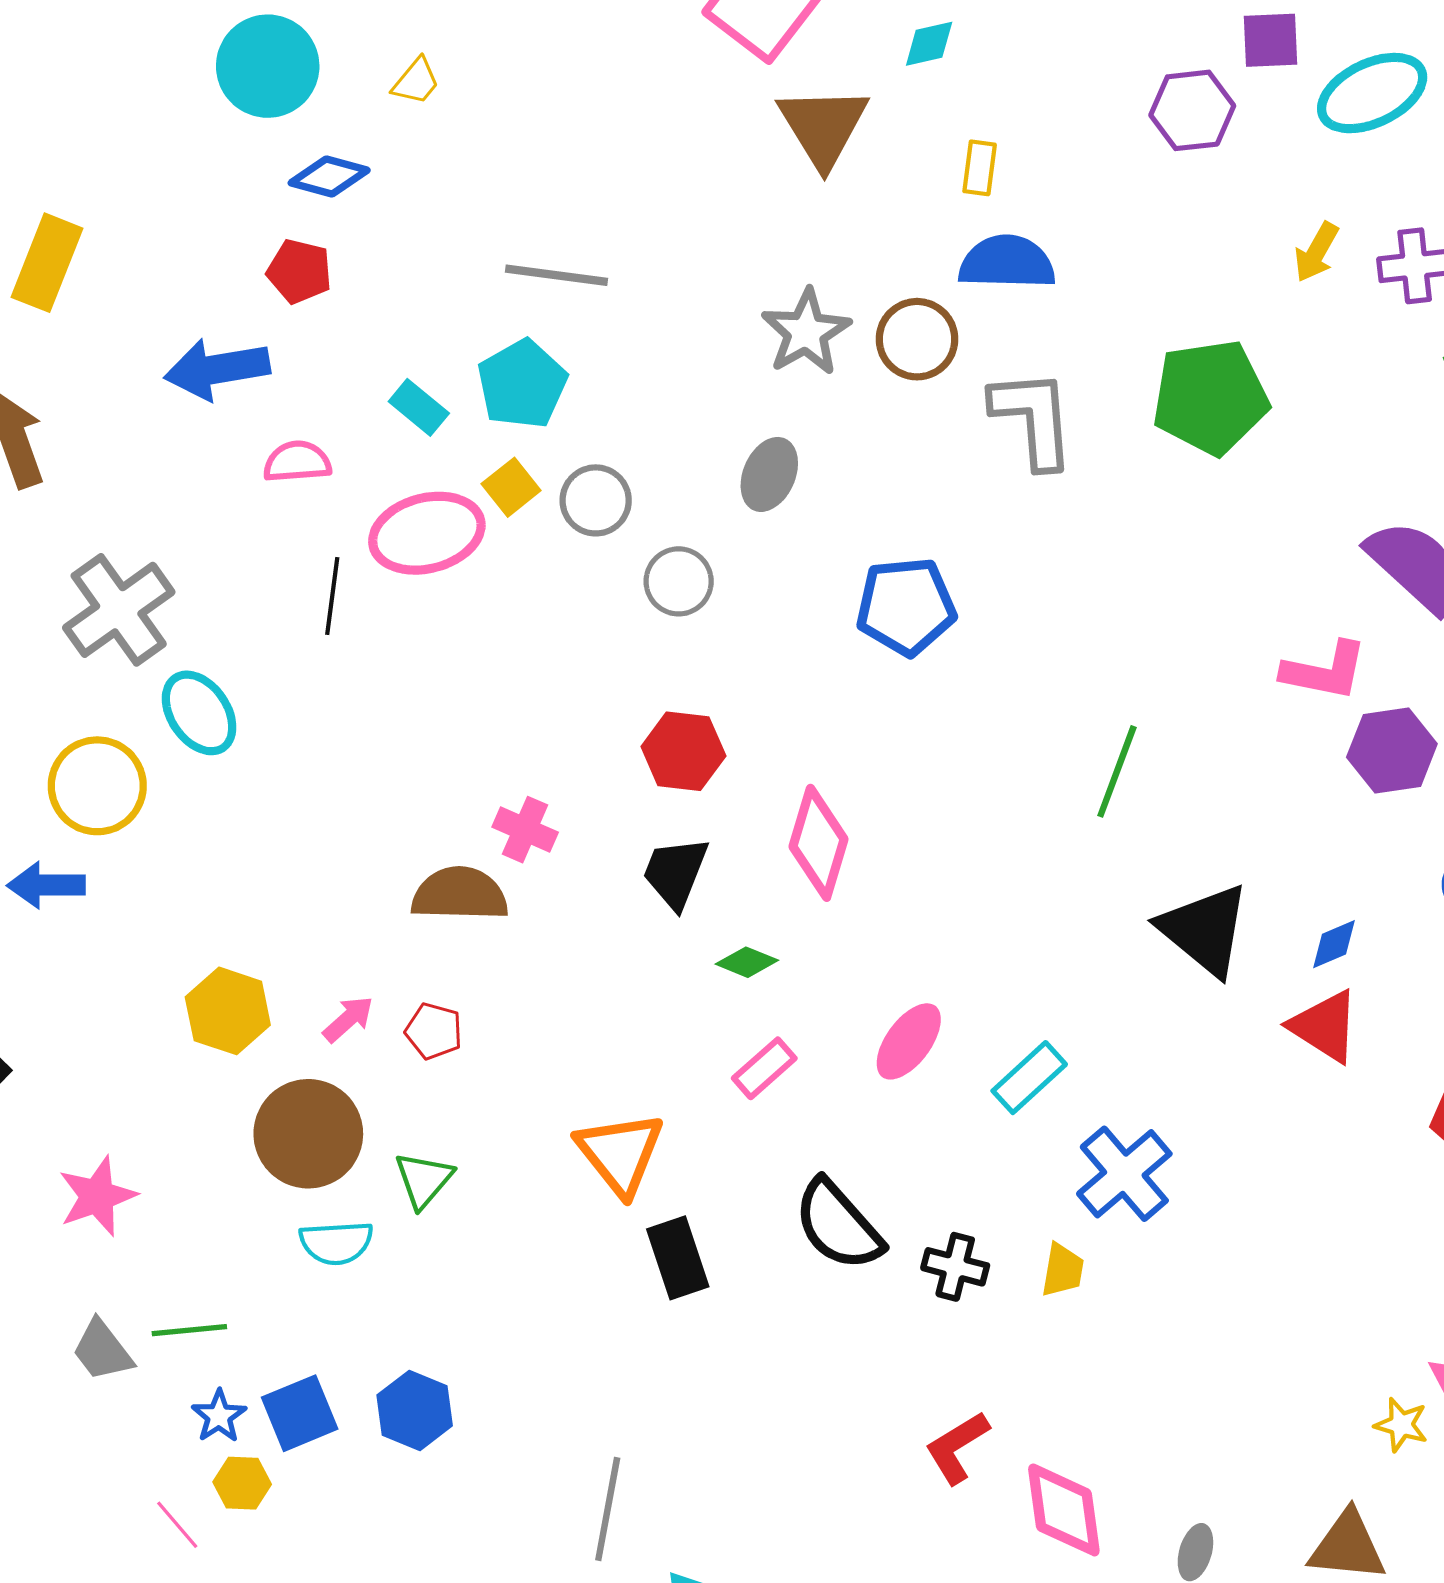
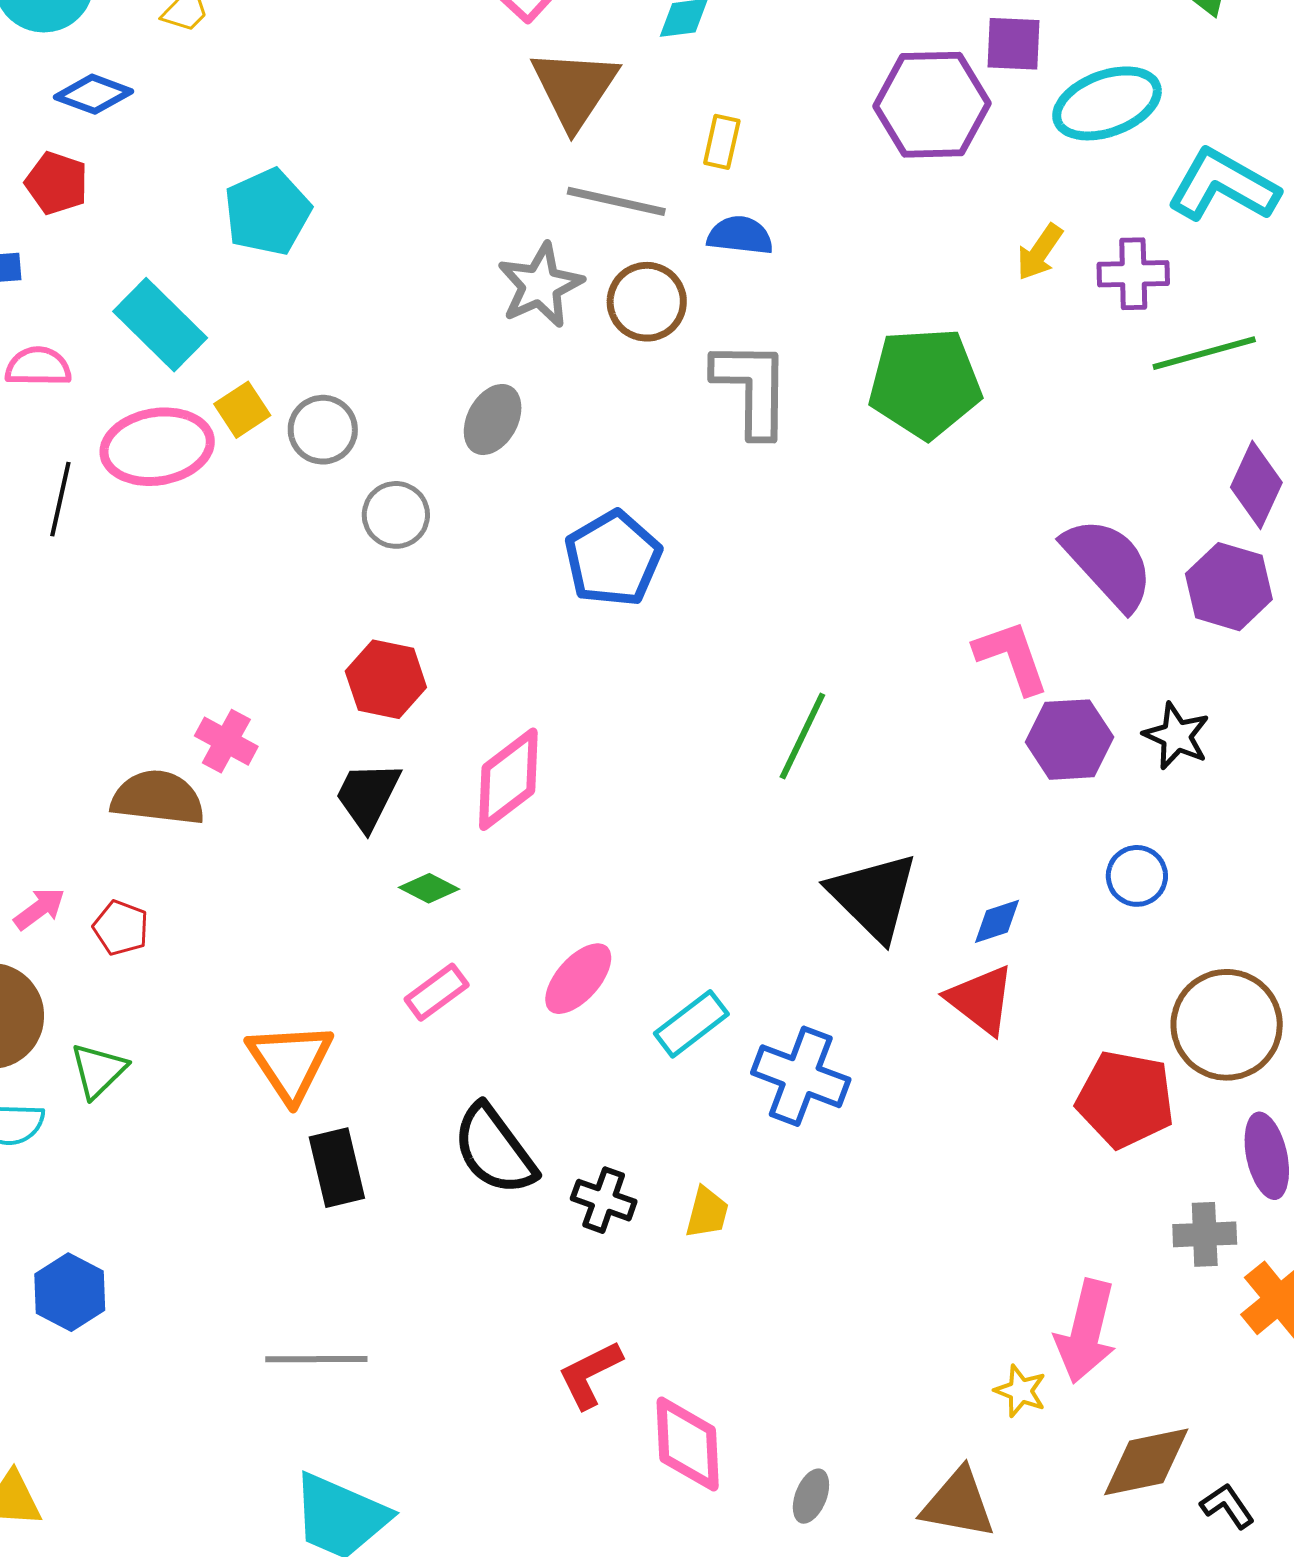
purple hexagon: (1192, 110) -> (932, 105), size x1.4
blue semicircle: (1007, 262) -> (740, 235), size x0.7
gray line: (556, 275) -> (616, 201), moved
cyan pentagon: (522, 384) -> (267, 212), moved
cyan rectangle: (419, 407) -> (160, 325), size x1.6
blue pentagon: (906, 606) -> (613, 559), turned -30
pink L-shape: (1325, 671) -> (1012, 657), turned -126
pink diamond: (819, 843) -> (508, 779), turned 31
blue cross: (1124, 1174) -> (801, 1076), moved, turned -34
gray line: (608, 1509) -> (316, 1359), moved, turned 74

